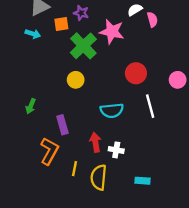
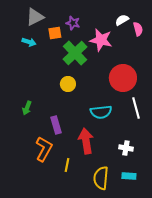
red circle: (136, 73) -> (123, 78), size x1.4
red arrow: (95, 142) -> (86, 141), size x1.4
white cross: (116, 150) -> (126, 148), moved
yellow semicircle: (99, 177) -> (101, 178), moved

